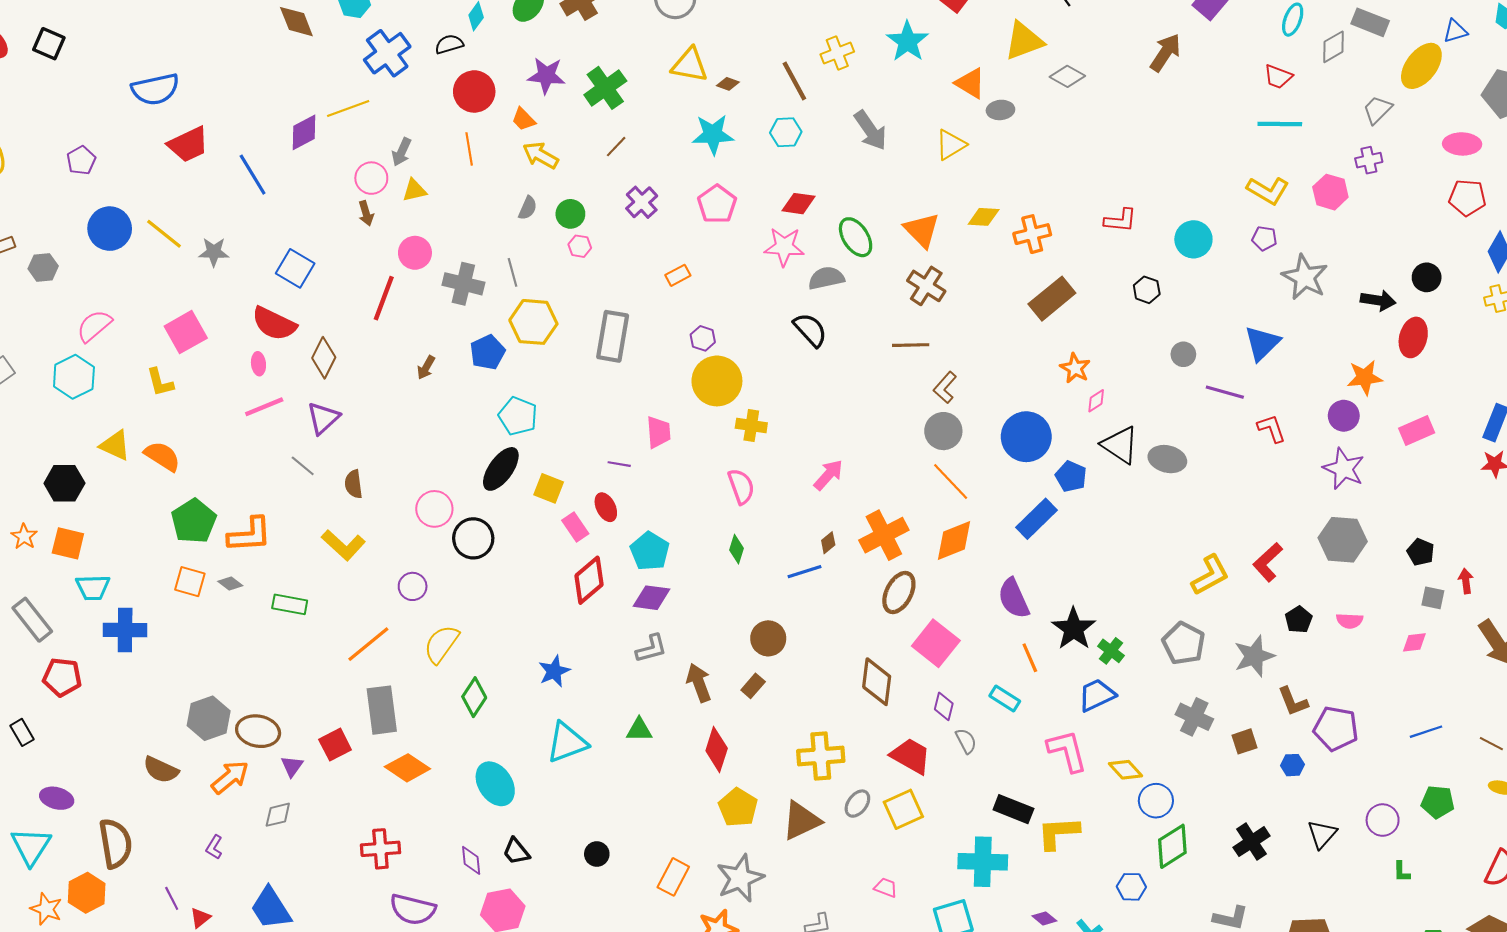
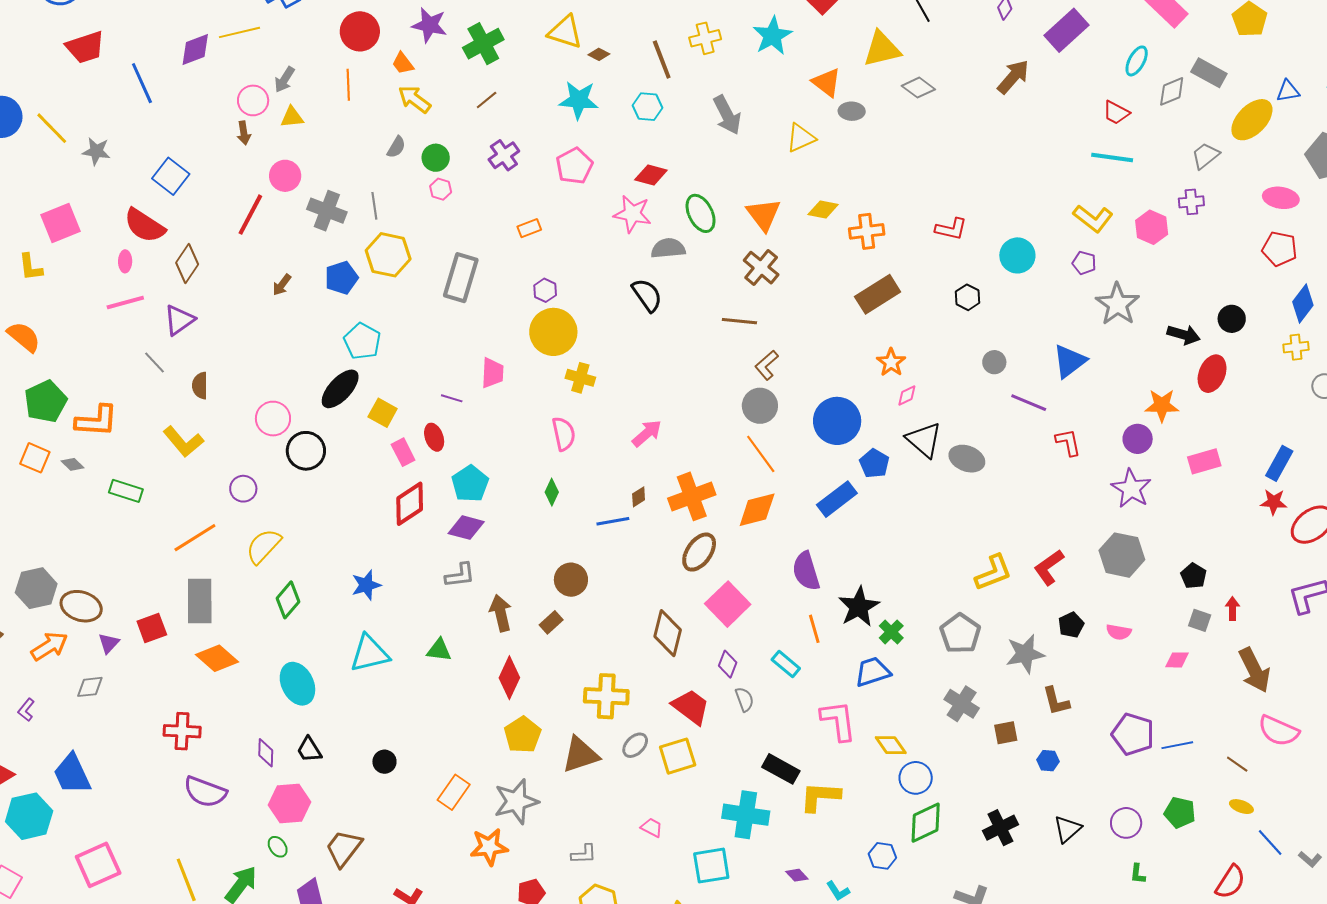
purple pentagon: (1336, 729) -> (1133, 734), moved

